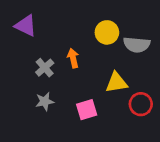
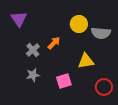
purple triangle: (26, 26) -> (19, 19), turned 30
orange arrow: (73, 58) -> (54, 43), turned 56
red circle: (141, 104) -> (104, 87), moved

